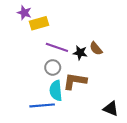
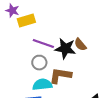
black star: (80, 53) -> (65, 49), size x1.5
cyan semicircle: (56, 91) -> (42, 85), turned 90

